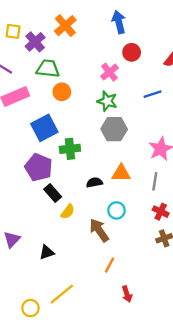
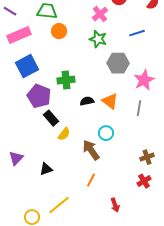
blue square: (44, 128) -> (27, 66), moved
gray hexagon: (114, 129) -> (118, 63), moved
orange triangle: (121, 173) -> (110, 101), turned 36
black semicircle: (94, 183) -> (87, 101), moved
red cross: (161, 212) -> (144, 181), moved, turned 32
orange line: (109, 265) -> (91, 180), moved

